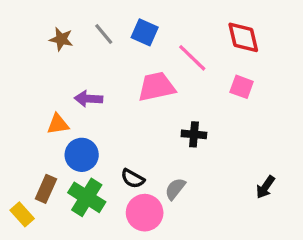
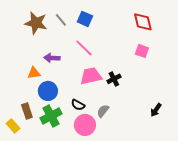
brown star: (61, 39) -> (36, 23), size x1.6
pink line: (192, 58) -> (84, 48), moved
pink trapezoid: (157, 87) -> (91, 76), moved
black cross: (194, 134) -> (114, 79), turned -32
brown rectangle: (46, 189) -> (27, 111), turned -42
green cross: (87, 197) -> (51, 116), turned 30

